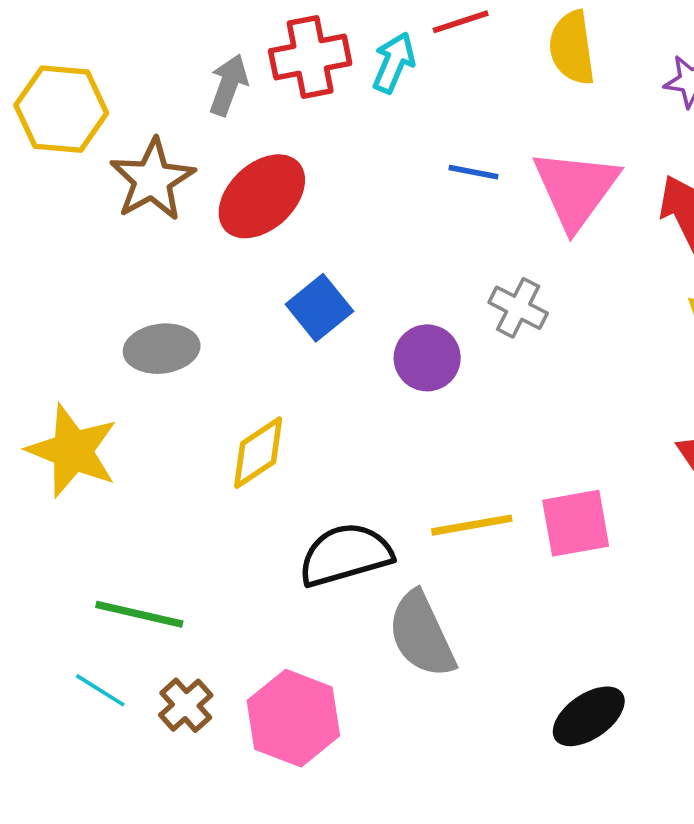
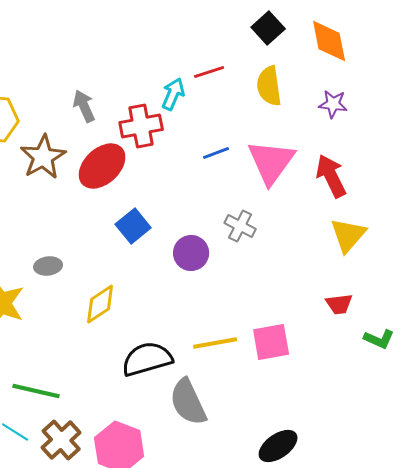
red cross: (310, 57) -> (141, 126), moved
gray arrow: (228, 85) -> (84, 106), turned -44
blue line: (474, 172) -> (216, 153), turned -32
gray ellipse: (162, 349) -> (48, 266), moved, size x0.7
brown cross: (186, 705) -> (61, 440), size x1.4

